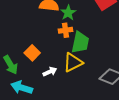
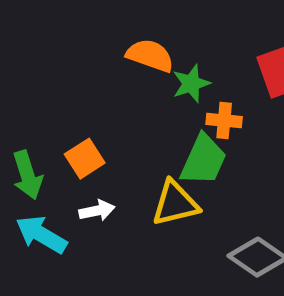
orange cross: (65, 30) -> (224, 121), moved
white arrow: (50, 72) -> (97, 211), moved

